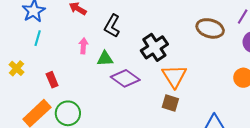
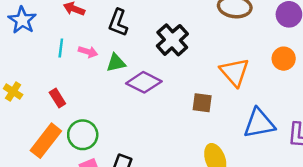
cyan line: (38, 38) -> (61, 48), moved
pink arrow: (83, 46) -> (88, 52), turned 112
orange triangle: (174, 76) -> (235, 72), moved

